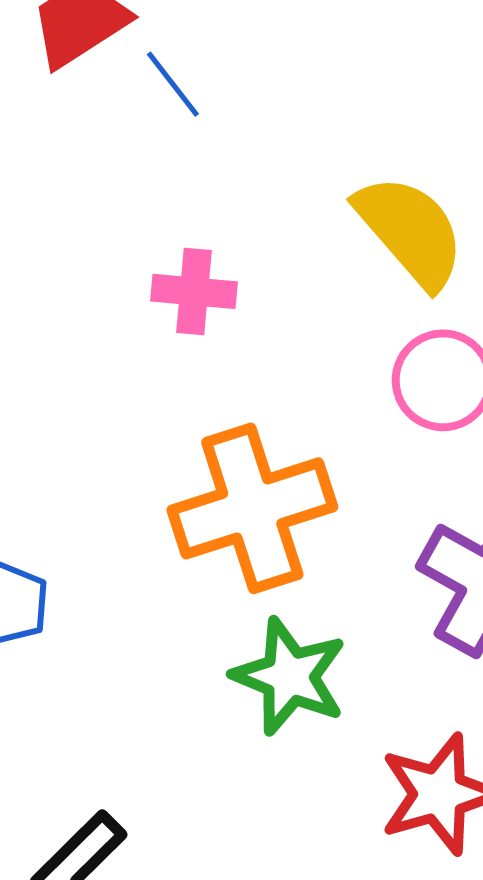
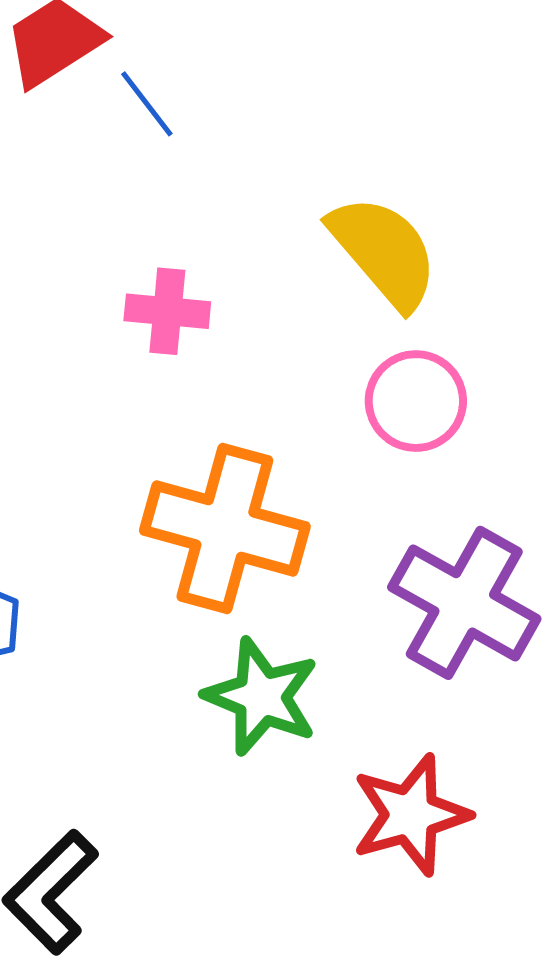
orange cross: (252, 508) -> (225, 528), turned 33

